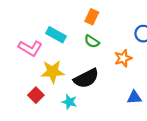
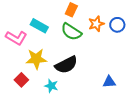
green semicircle: (92, 41) -> (71, 32), size x1.5
orange star: (123, 58) -> (96, 24), moved

